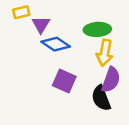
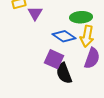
blue diamond: (56, 44) -> (64, 36), moved
black semicircle: (101, 98) -> (64, 73), moved

